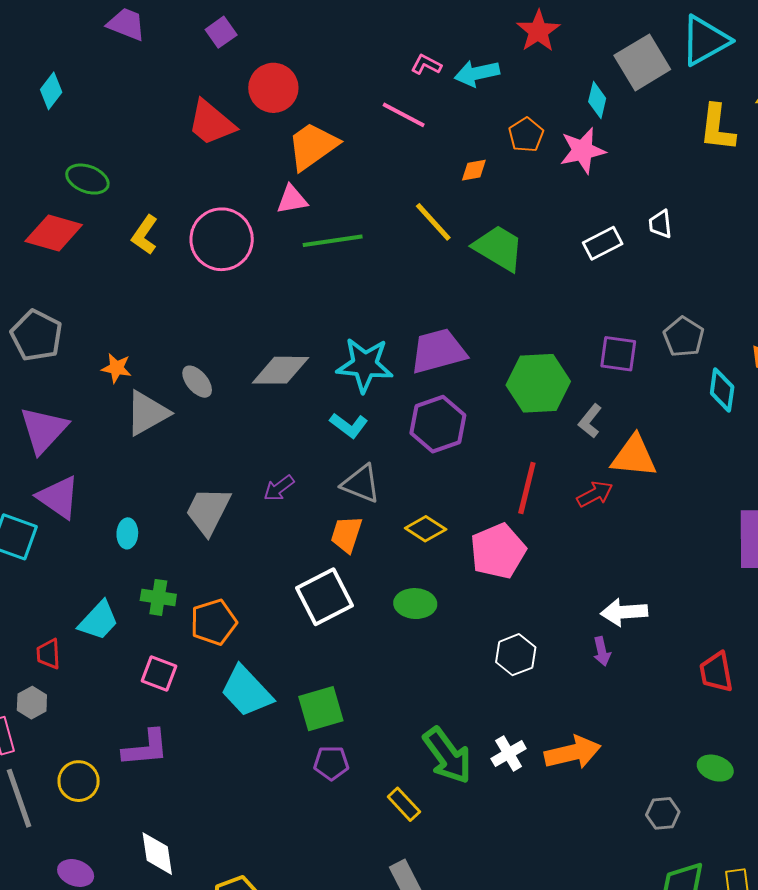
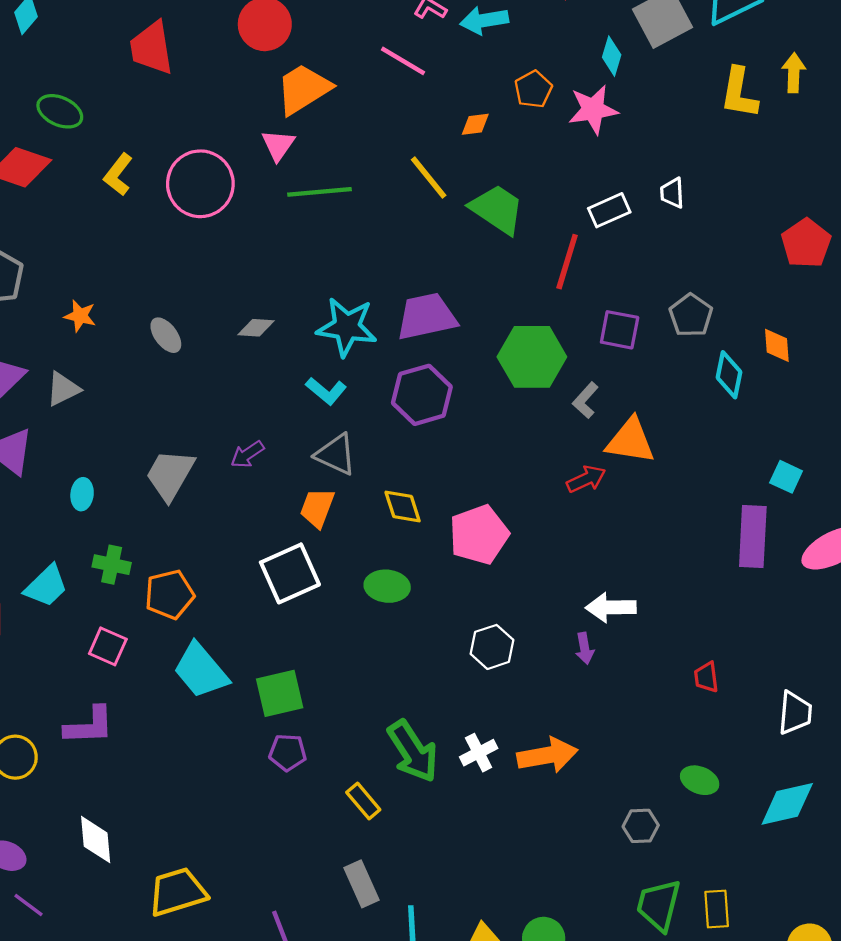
red trapezoid: (211, 123) -> (152, 48), moved, turned 38
pink triangle: (292, 199) -> (278, 145), turned -48
gray diamond: (281, 370) -> (256, 328), size x0.6
gray triangle: (147, 413) -> (63, 389), moved, size x0.7
red line: (527, 488) -> (567, 262), moved
yellow diamond: (426, 529) -> (403, 507), turned 36
red trapezoid: (716, 672) -> (706, 677), size x0.7

